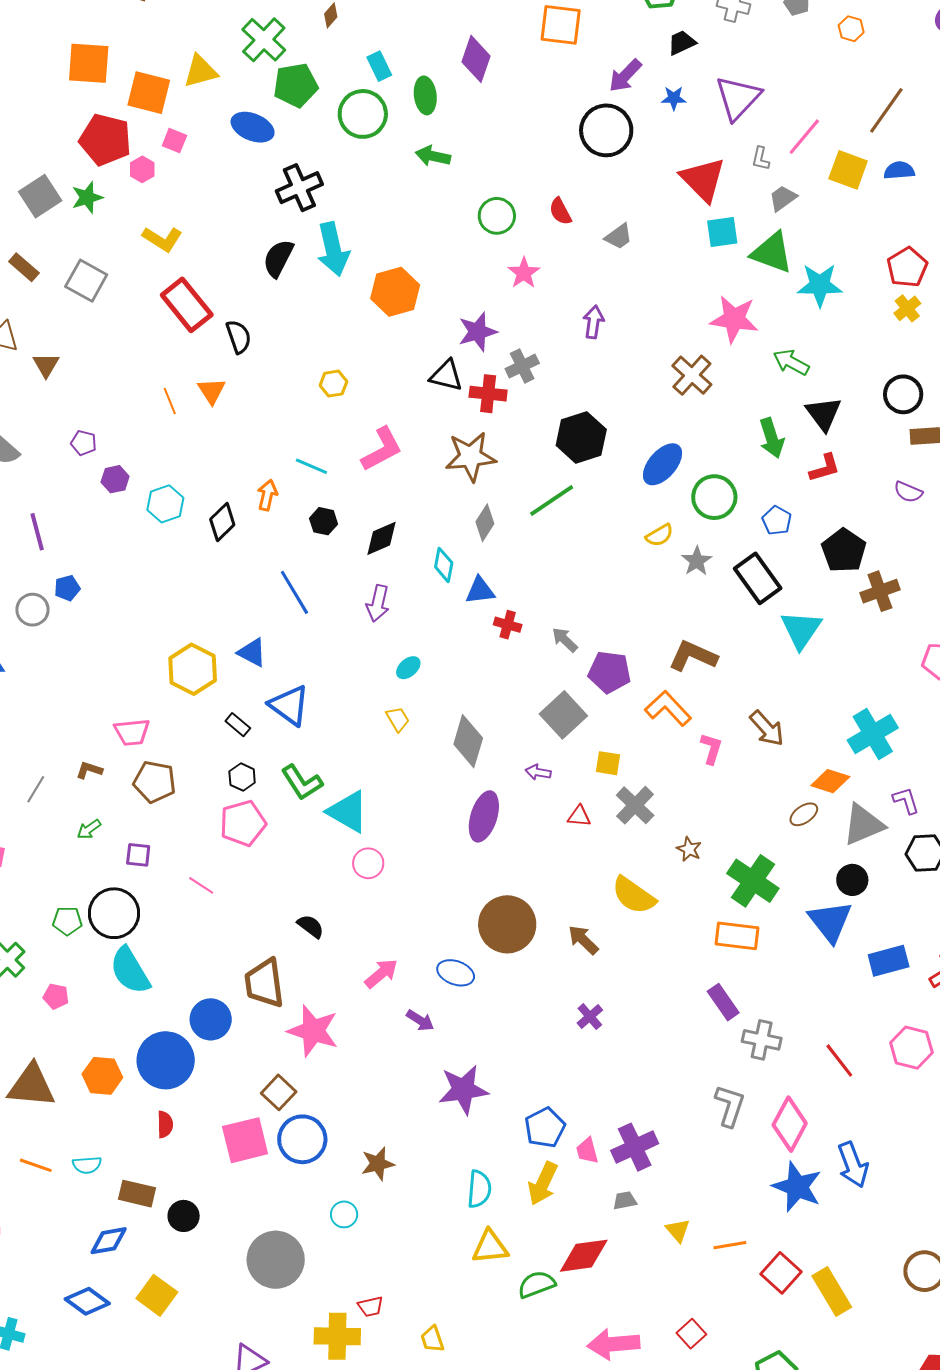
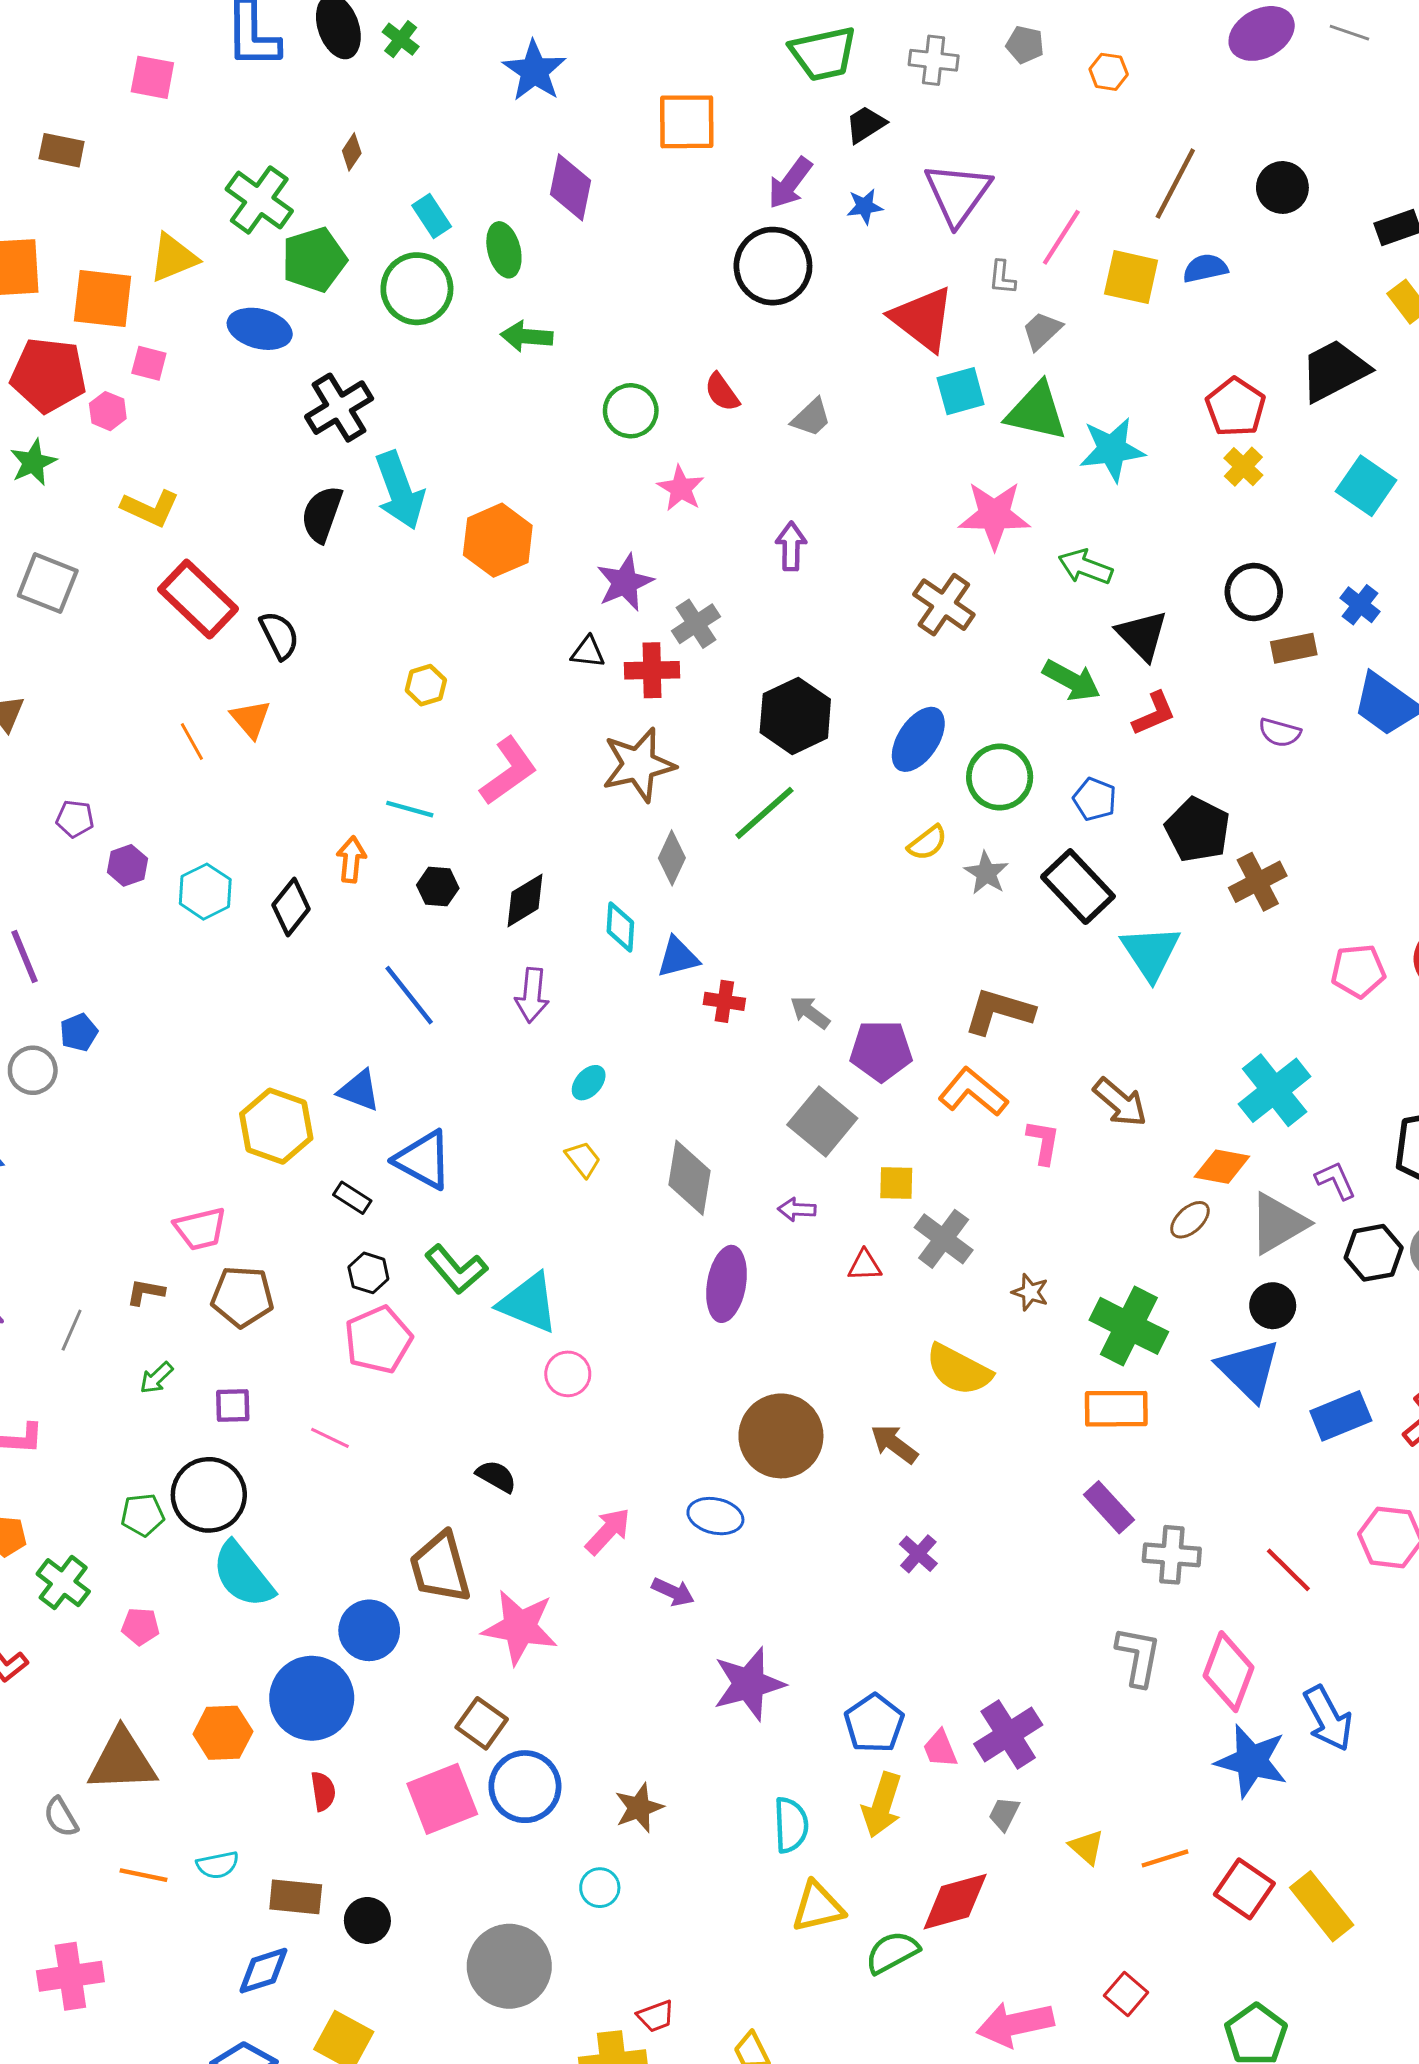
black triangle: (446, 376) -> (588, 652), size x0.7
green arrow: (772, 438) -> (1072, 680), turned -36
gray trapezoid: (625, 1200) -> (1004, 1814), turned -45

